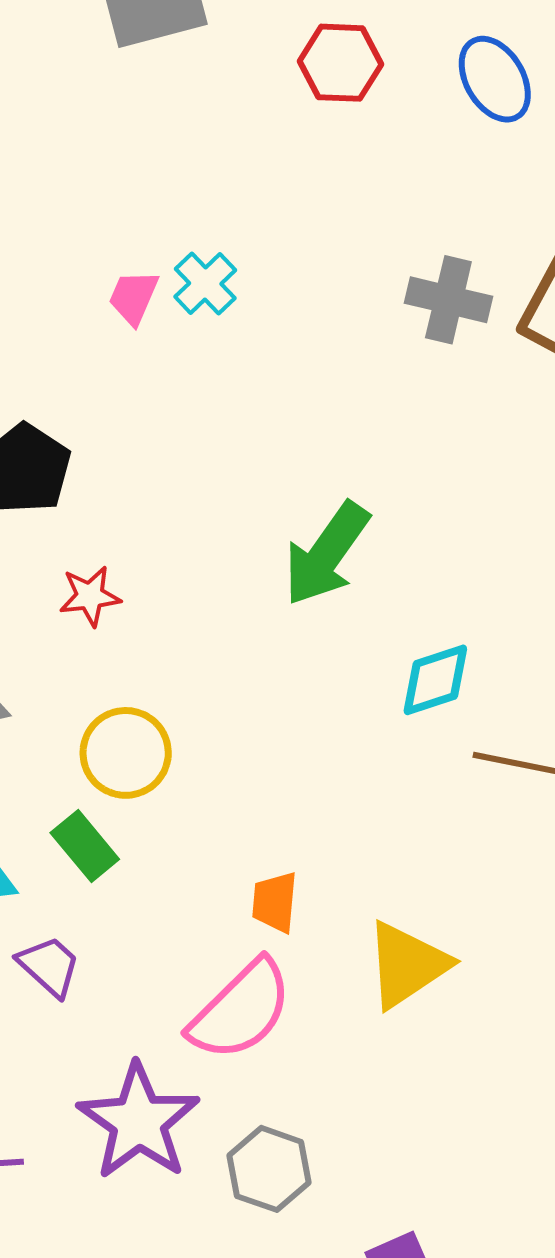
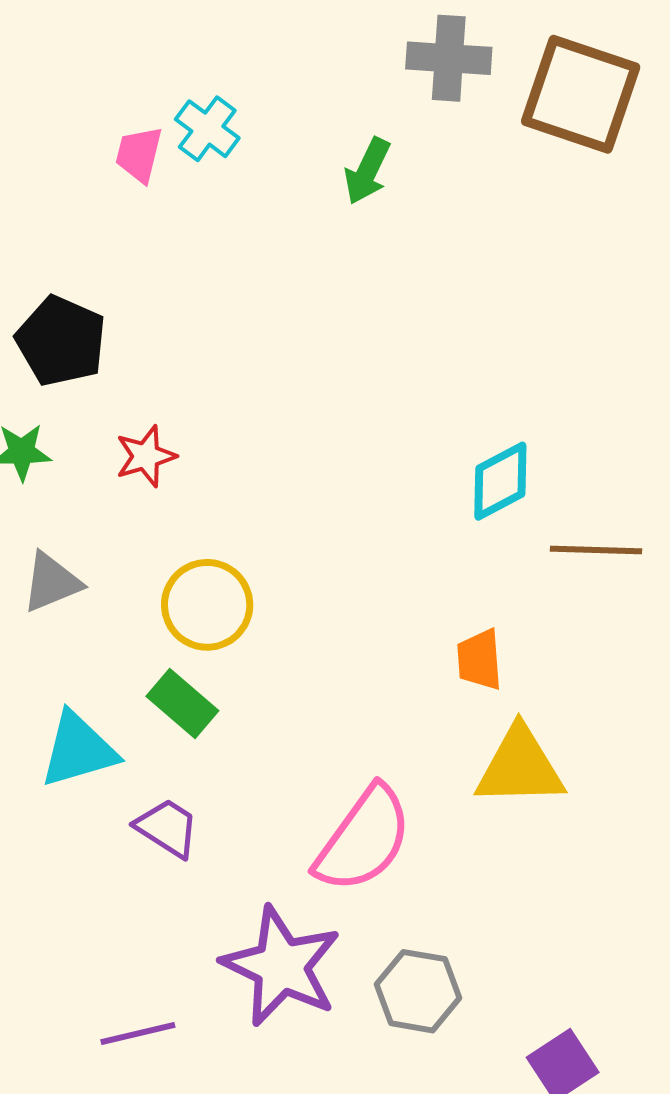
gray cross: (448, 300) -> (449, 58), moved
green arrow: (326, 554) -> (367, 171), moved, size x0.6
orange trapezoid: (275, 902) -> (479, 660), moved
yellow triangle: (407, 965) -> (520, 767), turned 42

